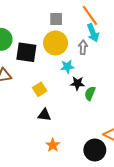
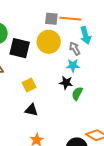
orange line: (90, 15) -> (70, 19), moved, turned -55
gray arrow: (83, 47) -> (75, 49), turned -40
cyan star: (67, 67) -> (73, 66), moved

